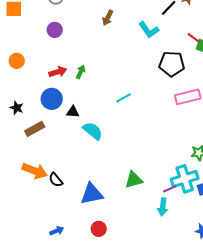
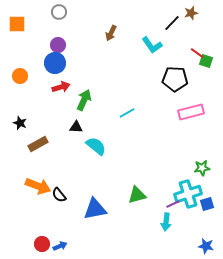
green arrow: (81, 72) -> (84, 100), moved, size x1.5
blue circle: (52, 99) -> (55, 63), moved
red circle: (99, 229) -> (42, 244), moved

